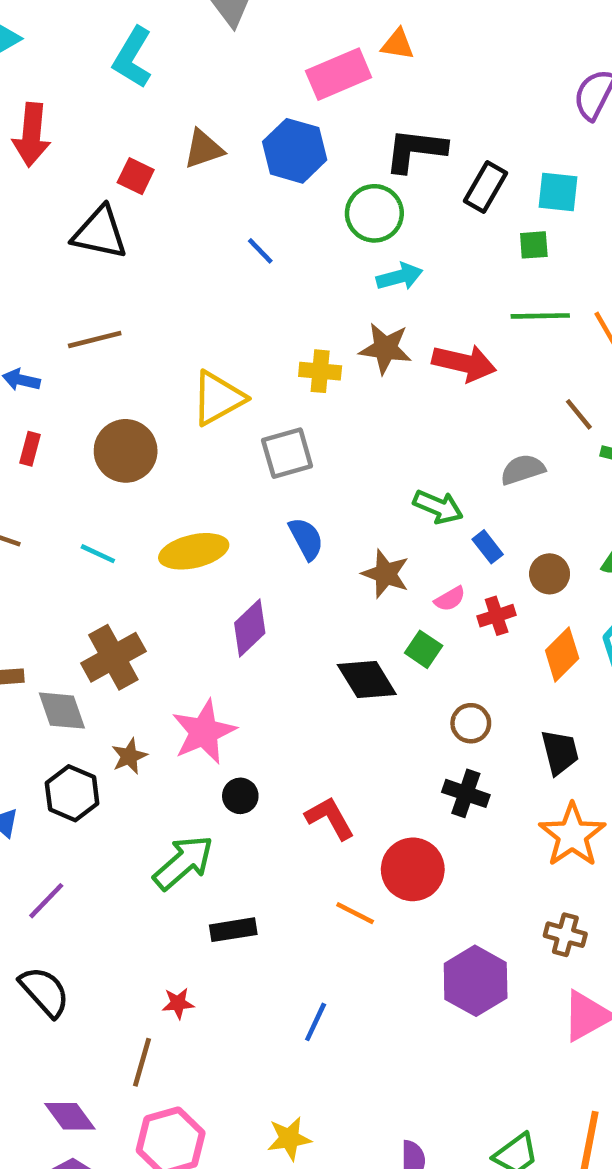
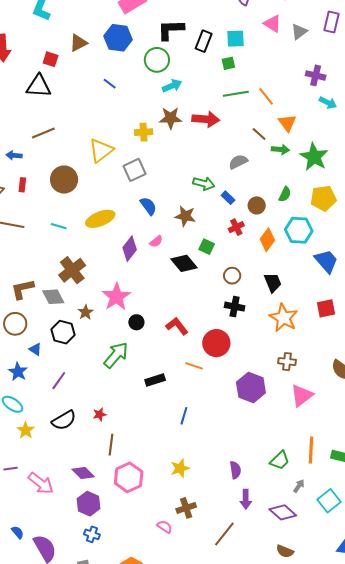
pink semicircle: (450, 599) -> (156, 241), moved
black rectangle: (233, 930) -> (155, 380), moved
black semicircle: (44, 992) -> (64, 420), turned 110
red star: (178, 1003) -> (100, 414), moved

